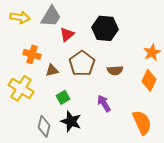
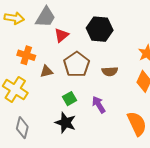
green square: (63, 97) -> (70, 99), moved
gray diamond: (44, 126) -> (22, 128), moved

